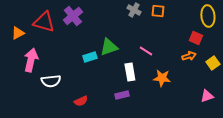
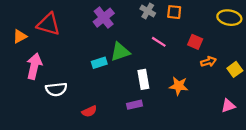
purple cross: (73, 16) -> (104, 18), moved
yellow ellipse: (208, 16) -> (229, 18), turned -75
red square: (196, 38) -> (195, 42), moved
pink line: (146, 51) -> (159, 42), moved

